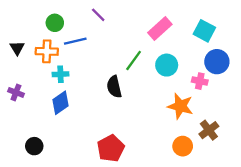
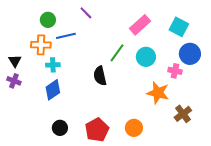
black triangle: (17, 48) -> (15, 61), moved
black circle: (34, 146) -> (60, 128), moved
orange circle: (183, 146) -> (134, 128), moved

